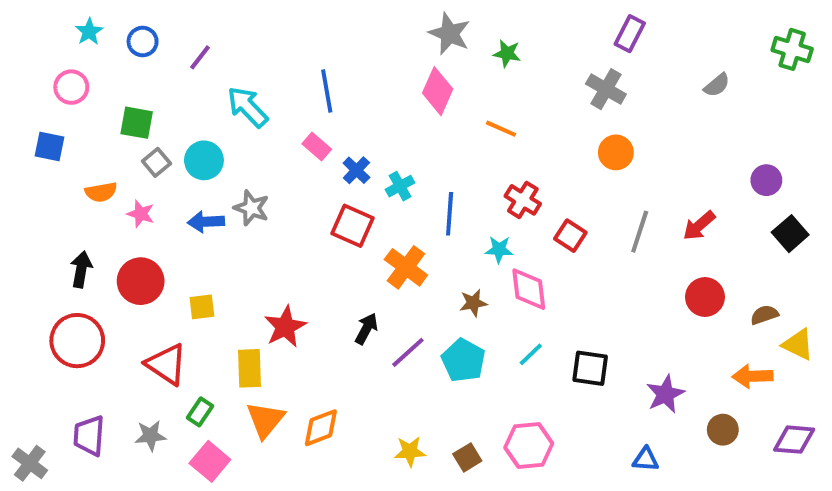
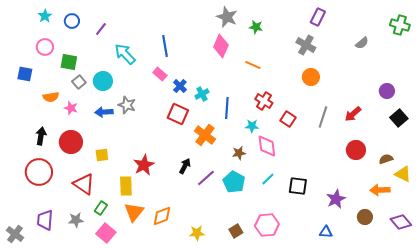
pink circle: (71, 87) -> (45, 47), moved
purple diamond: (794, 440) -> (401, 222), turned 45
yellow star: (410, 451) -> (197, 233), moved

